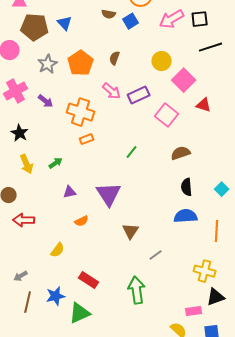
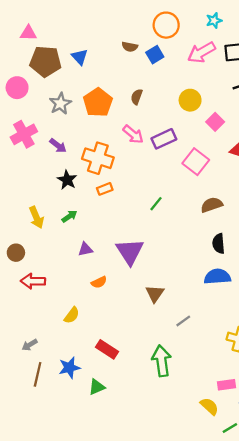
pink square: (184, 80) -> (215, 122), size x0.7
black star: (20, 133) -> (67, 180), moved
green triangle: (80, 313) -> (97, 387), size x0.7

